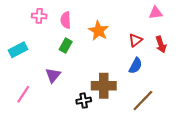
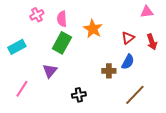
pink cross: (39, 16) -> (37, 15), turned -32
green rectangle: (66, 46) -> (62, 43), size x1.5
brown cross: (104, 86) -> (109, 71), moved, size x0.6

